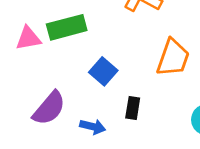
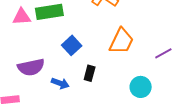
purple semicircle: (49, 108) -> (31, 67), turned 32

